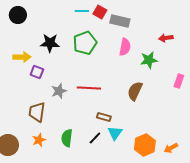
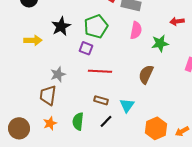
black star: (50, 43) -> (61, 26), turned -30
purple square: (37, 72) -> (86, 48), moved
gray star: (59, 91) -> (58, 74), moved
brown rectangle: (104, 117) -> (101, 100), moved
cyan triangle: (115, 133) -> (127, 105), moved

